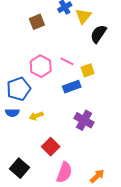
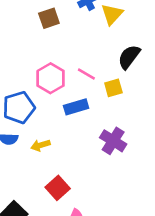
black semicircle: (98, 34) -> (129, 57), moved
blue rectangle: (72, 87) -> (76, 107), moved
purple cross: (84, 120) -> (113, 141), moved

